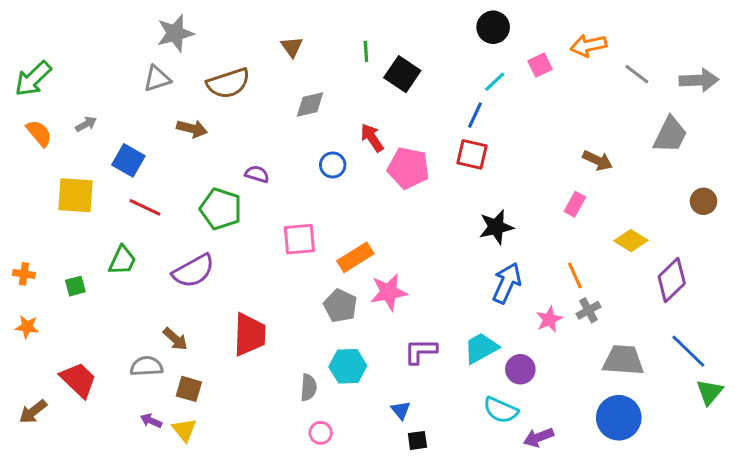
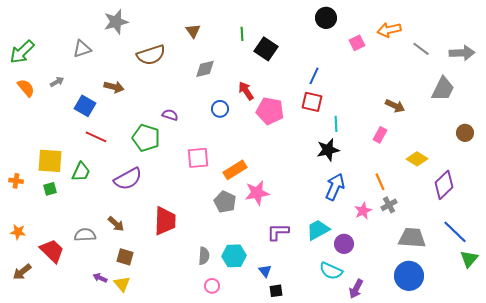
gray triangle: (157, 79) -> (82, 49), moved
cyan line: (495, 82) -> (336, 124), moved, turned -49
brown arrow: (192, 129) -> (114, 87), moved
yellow square: (75, 195) -> (50, 161), moved
orange star: (27, 327) -> (18, 232), moved
gray semicircle: (147, 366) -> (85, 235), moved
cyan hexagon: (348, 366) -> (234, 256), moved
purple arrow: (539, 437) -> (356, 289), turned -42

